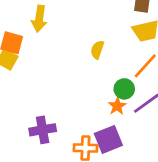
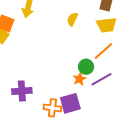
yellow semicircle: (97, 50) -> (72, 19), moved

